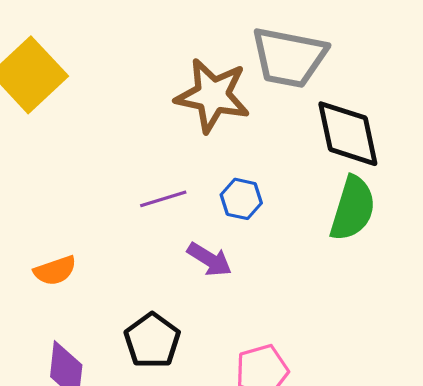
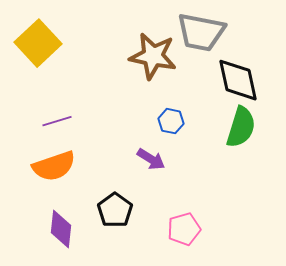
purple line: (163, 199) -> (57, 121), moved
orange semicircle: (55, 271) -> (54, 166), size x1.6

